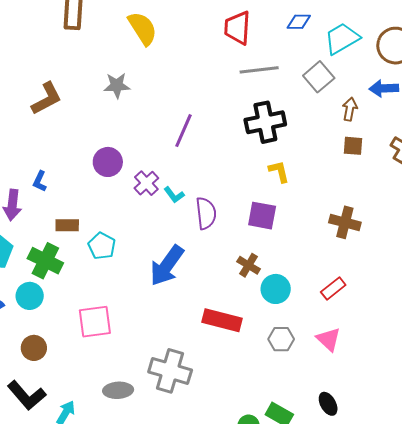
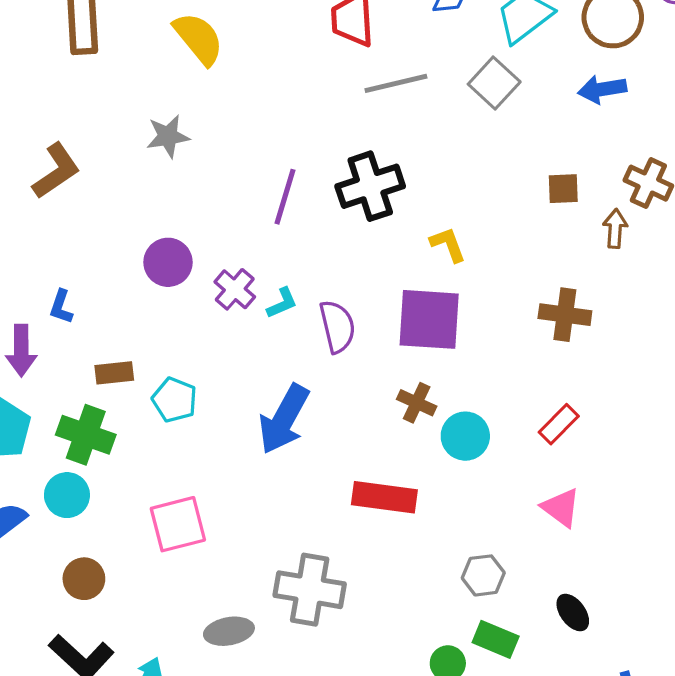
brown arrow: (350, 109) -> (615, 228), moved
black cross: (265, 122) -> (370, 186), moved
cyan L-shape: (174, 195) -> (282, 303), turned -70
purple square: (262, 216) -> (429, 319), size x1.4
gray hexagon: (281, 339) -> (483, 575), moved

